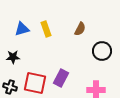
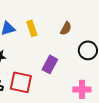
purple rectangle: (61, 78) -> (50, 64), moved

